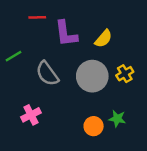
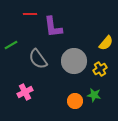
yellow semicircle: (104, 39) -> (106, 43), moved
yellow cross: (125, 74) -> (100, 69), moved

